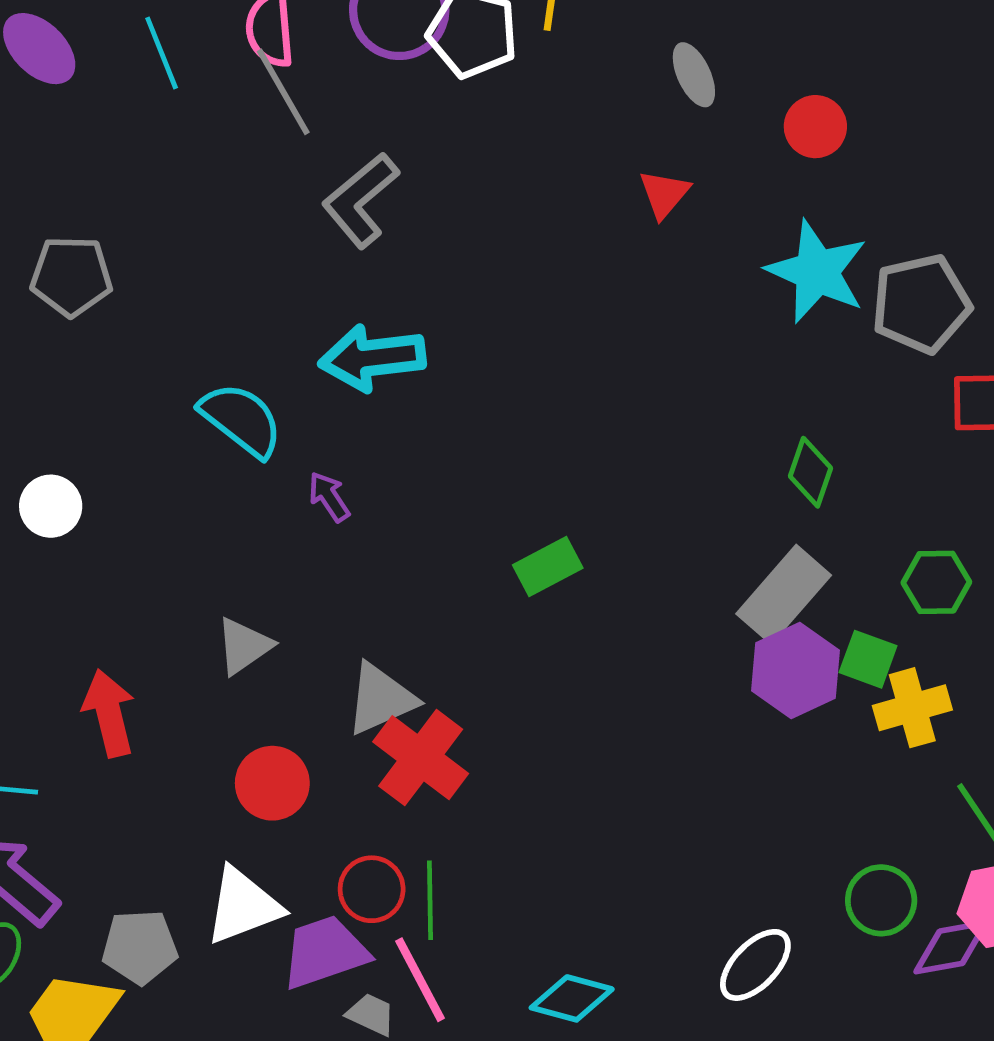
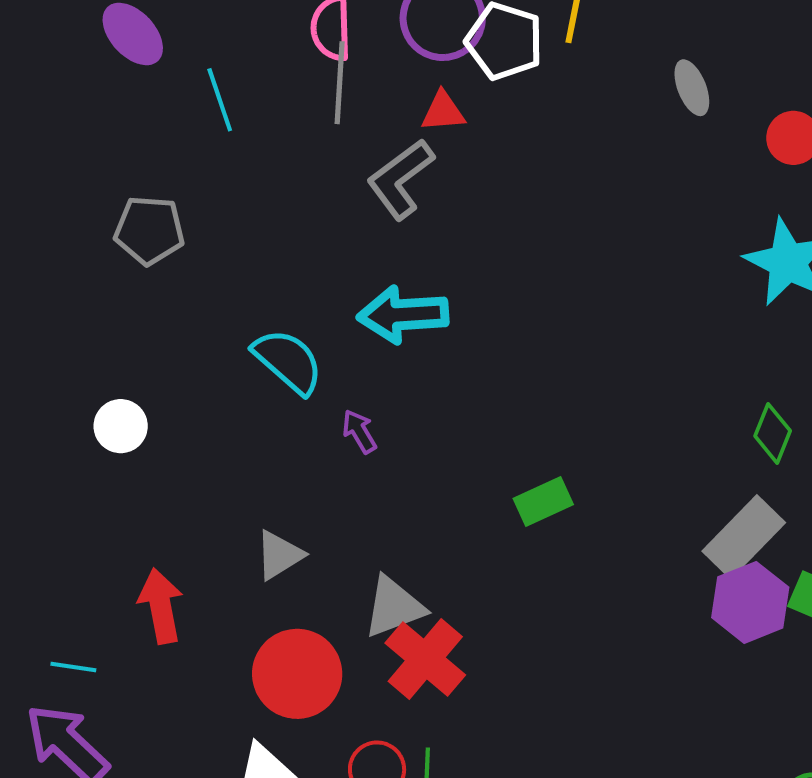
cyan line: (162, 53) -> (220, 100), moved
gray line: (283, 92) -> (340, 83), turned 30
red triangle: (664, 194) -> (443, 112), moved, turned 42
red circle: (272, 783) -> (297, 674), size x1.4

